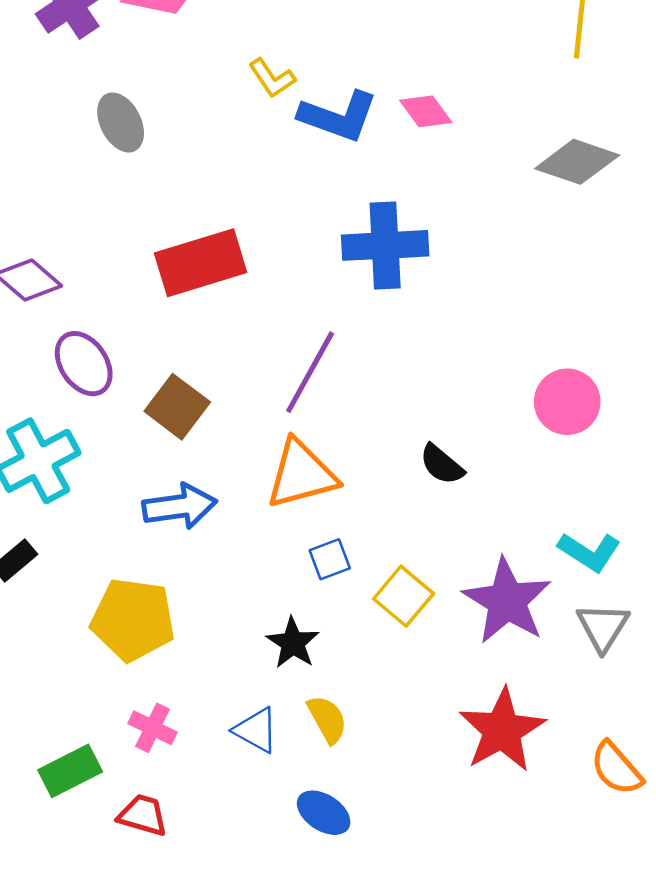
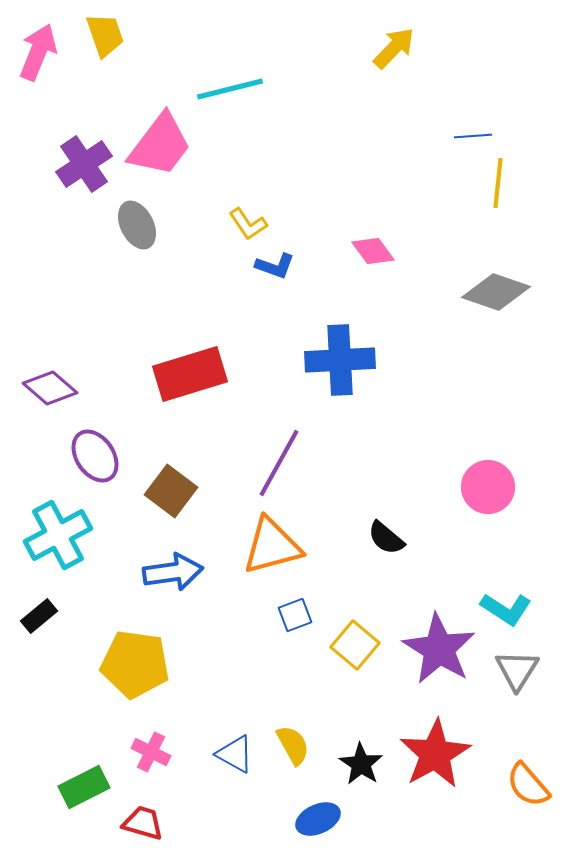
blue L-shape: (338, 116) -> (275, 266), moved, size x0.6
gray ellipse: (121, 122) -> (137, 225), moved
black star: (293, 643) -> (361, 764), moved
blue ellipse: (324, 813) -> (318, 819), moved, turned -57

